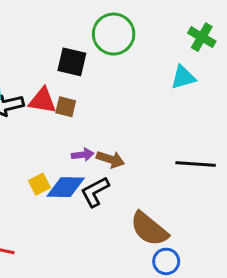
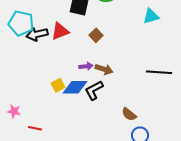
red triangle: (42, 101) -> (60, 31), turned -30
brown square: (66, 107) -> (96, 35), moved, turned 32
brown semicircle: (149, 229) -> (129, 114), size x0.6

